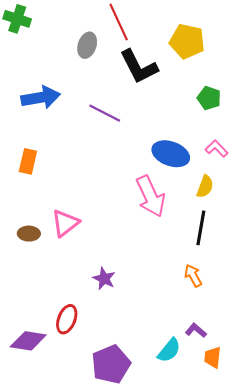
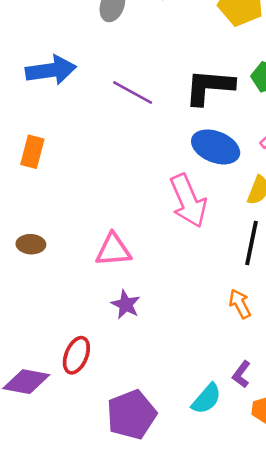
black L-shape: (139, 67) -> (209, 87), moved, turned 120
pink triangle: (65, 223) -> (113, 250), moved, turned 32
purple L-shape: (196, 330) -> (241, 374), turned -95

